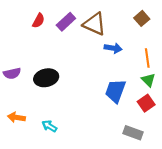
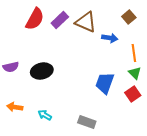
red semicircle: (38, 21) -> (35, 19), size x1.6
blue arrow: (113, 48) -> (110, 38), moved
gray rectangle: (133, 133) -> (87, 122), moved

